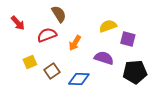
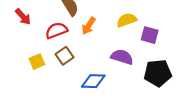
orange arrow: (75, 43) -> (89, 26), moved
brown square: (52, 71) -> (64, 56), moved

